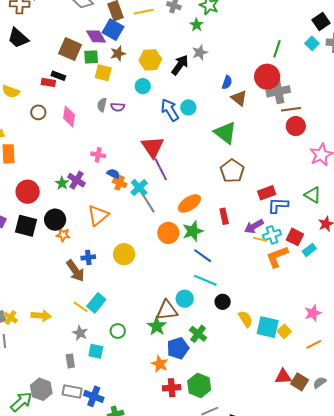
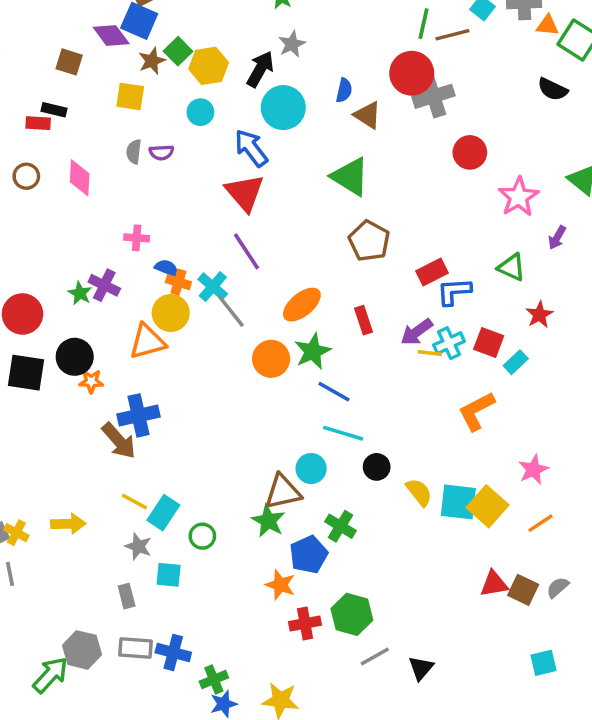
brown square: (70, 49) -> (69, 62), size x0.7
green square: (91, 57) -> (178, 51), moved, turned -35
cyan circle: (188, 107) -> (283, 108), moved, size x1.6
brown line: (291, 109) -> (452, 35), moved
red triangle: (153, 147) -> (245, 193), moved
orange triangle: (98, 215) -> (147, 342), turned 30
yellow circle: (124, 254) -> (171, 313), moved
blue cross: (88, 257) -> (139, 415), size x1.6
orange L-shape: (277, 257) -> (476, 411), moved
cyan rectangle: (96, 303) -> (163, 513), moved
yellow square: (284, 331) -> (488, 506), size x1.6

